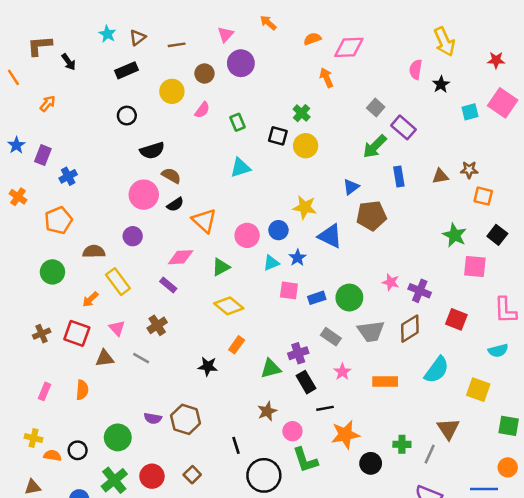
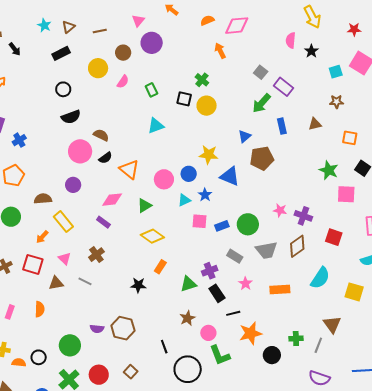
black semicircle: (152, 151) -> (71, 117), moved
brown star: (469, 170) -> (337, 102), moved

